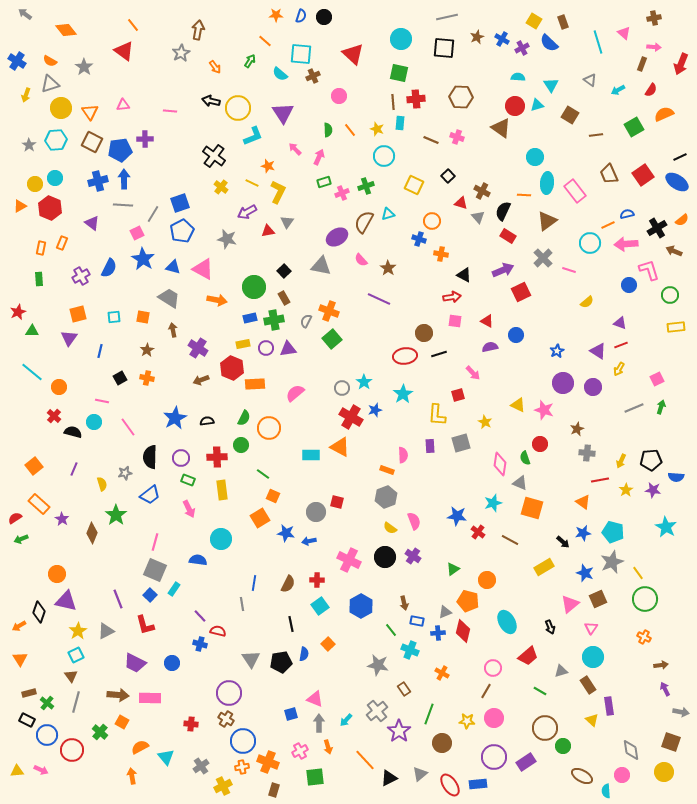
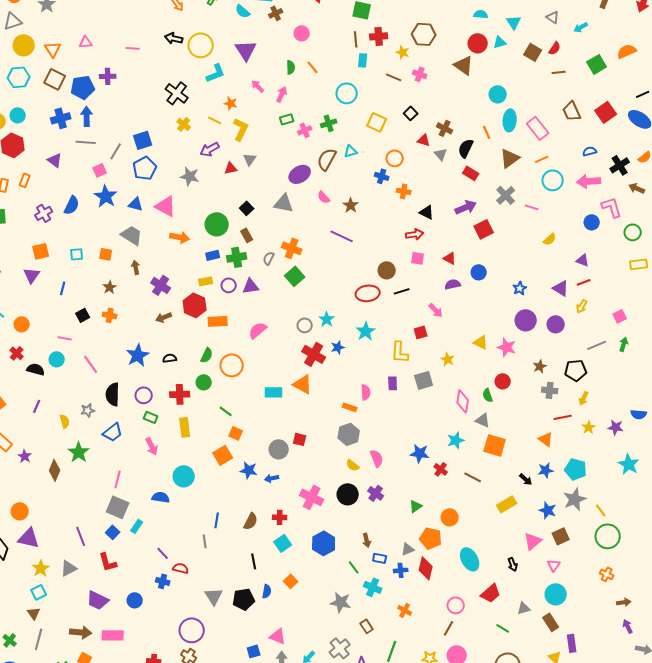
red semicircle: (651, 90) -> (555, 48), moved
yellow star: (377, 129) -> (403, 52), moved
orange line: (524, 195) -> (487, 132), turned 64
orange line: (608, 225) -> (542, 159), moved
black pentagon: (651, 460) -> (576, 370), moved

